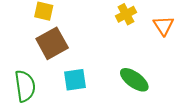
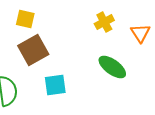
green ellipse: (134, 80) -> (112, 67), moved

